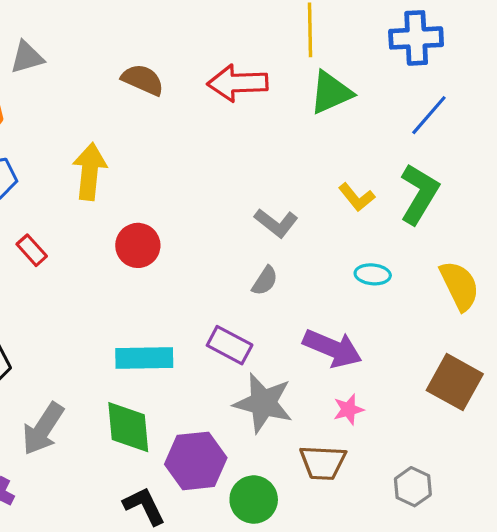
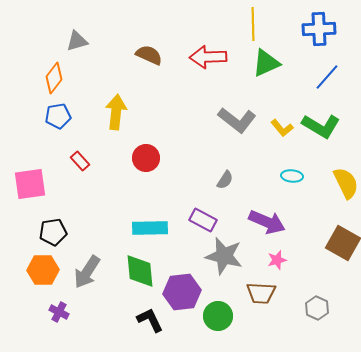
green L-shape: (419, 194) -> (321, 126), turned 90
gray L-shape: (276, 223) -> (237, 120), moved, size x1.4

